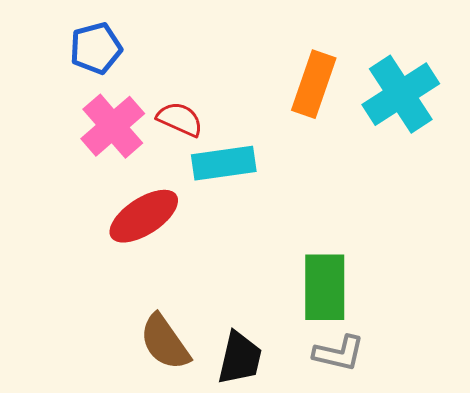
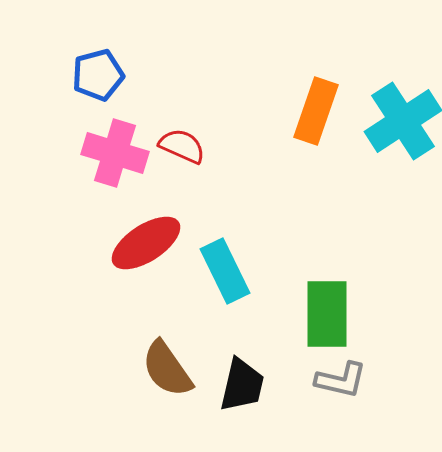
pink cross: (113, 126) -> (115, 153), turned -32
cyan rectangle: (224, 163) -> (225, 271), moved, turned 72

